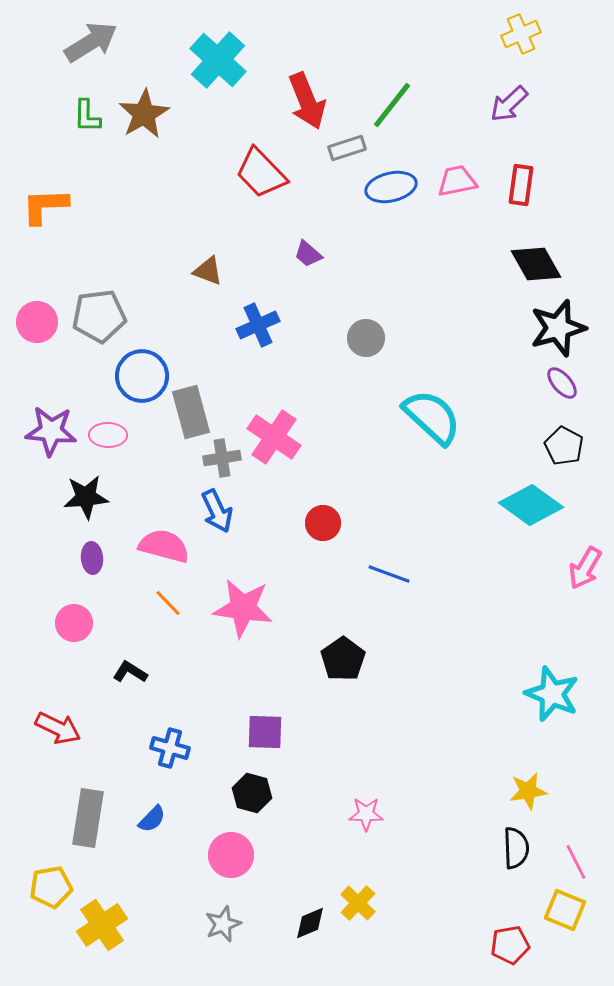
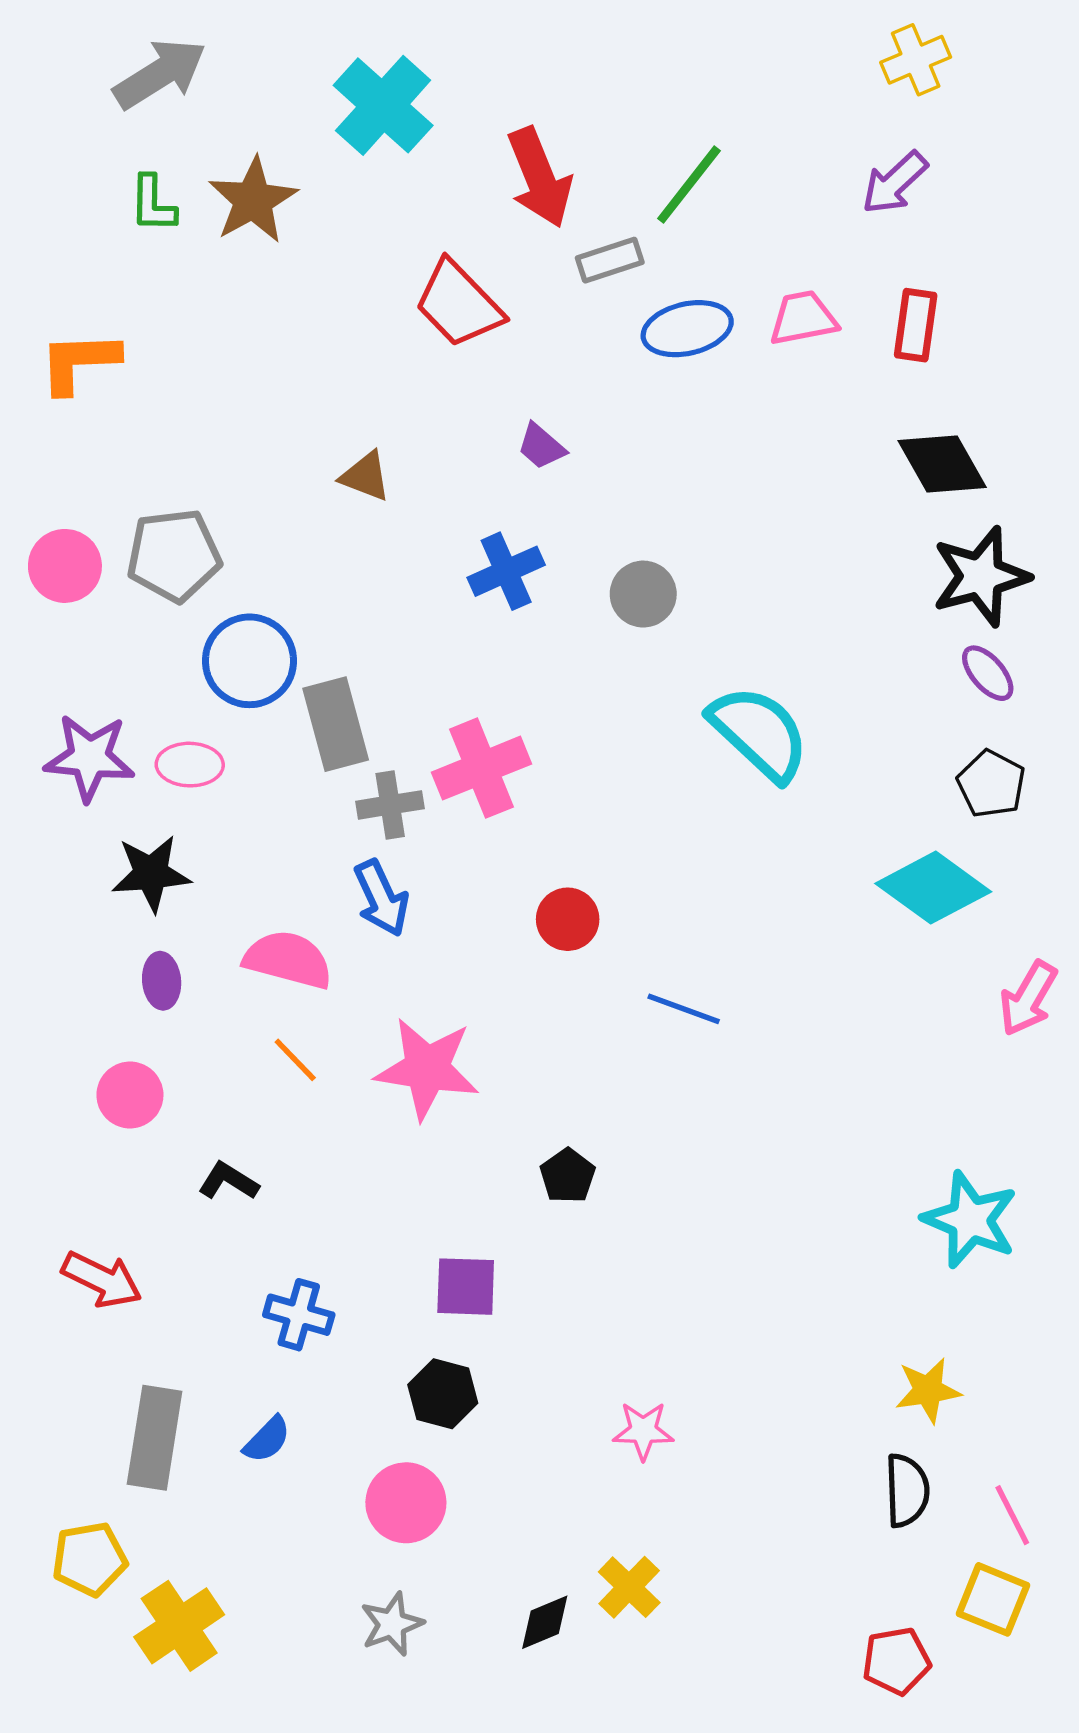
blue cross: (258, 325) -> (506, 571), moved
pink cross: (274, 437) -> (481, 768), turned 34
black pentagon: (343, 659) -> (568, 1176), moved, size x0.7

